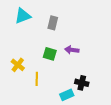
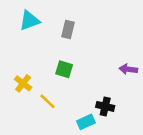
purple arrow: (72, 50) -> (128, 69), moved
yellow line: (37, 79) -> (47, 101), turned -48

